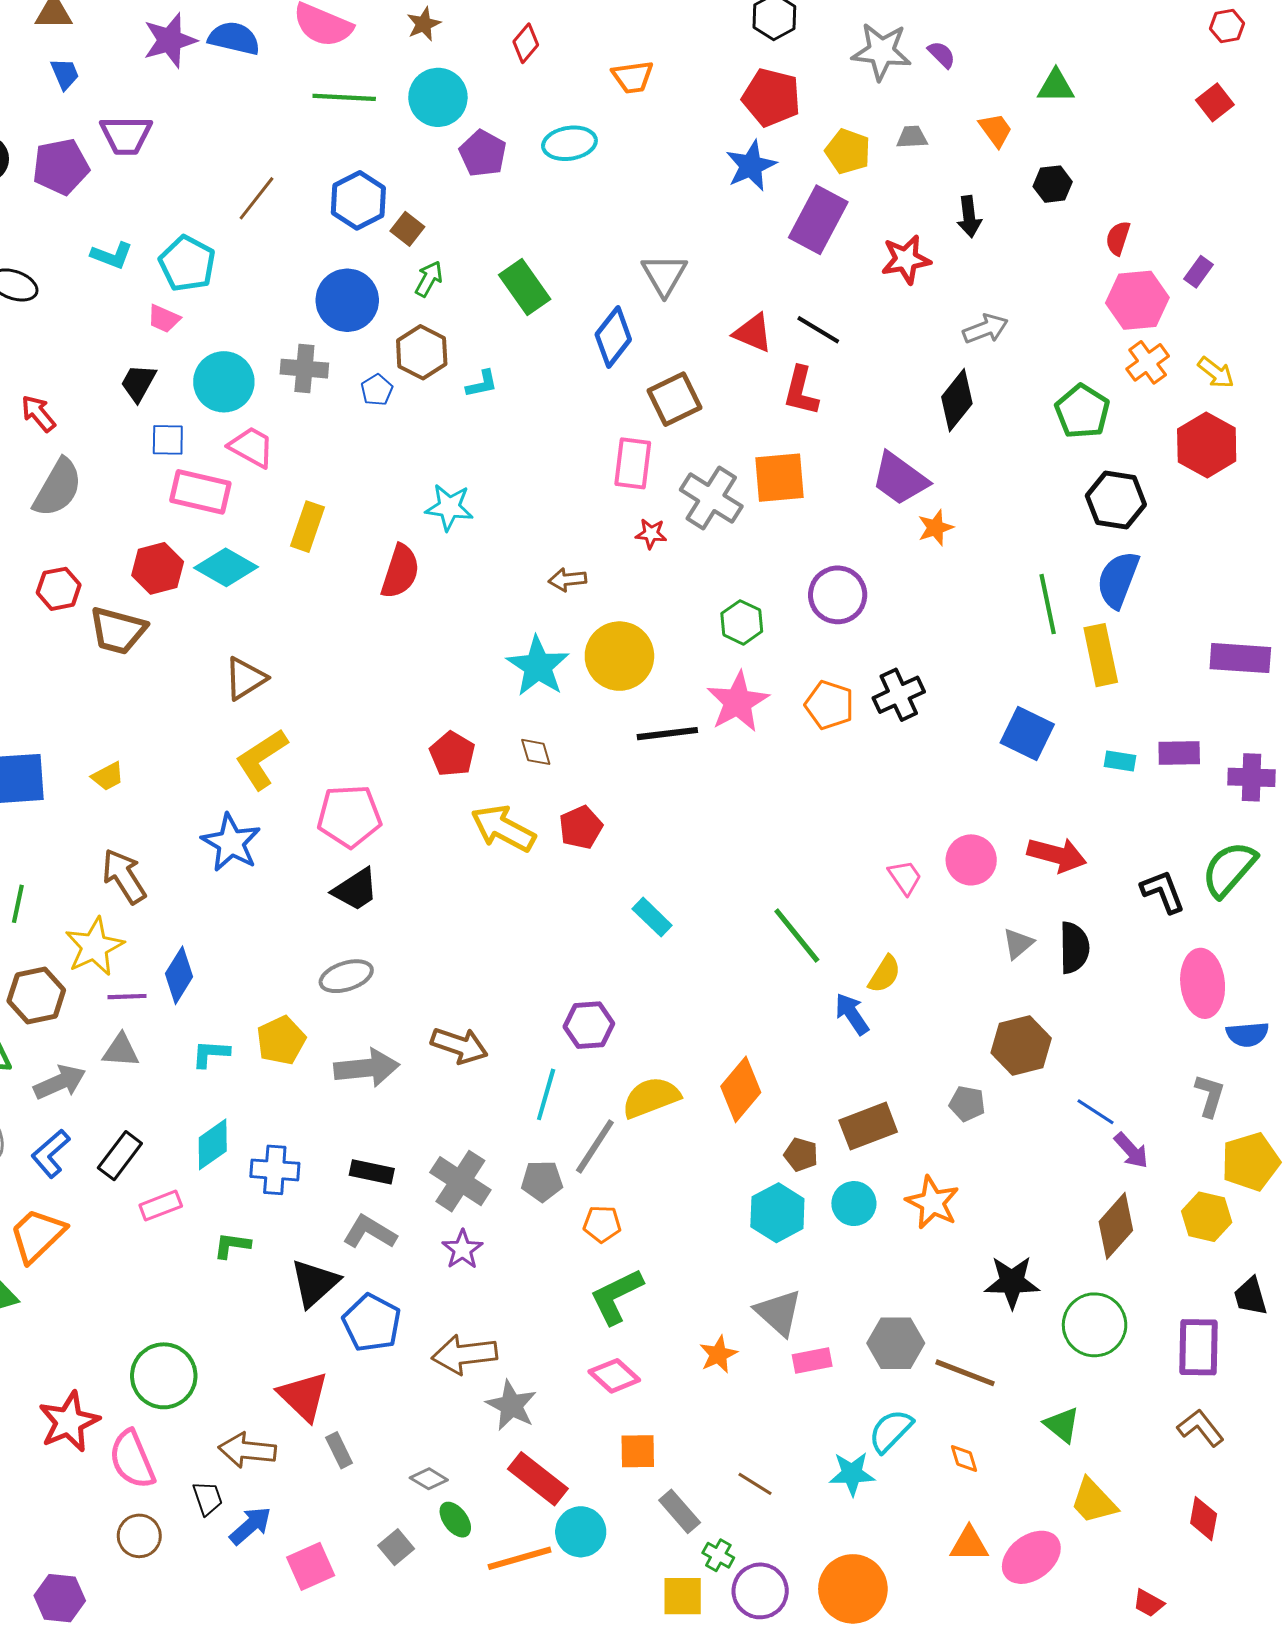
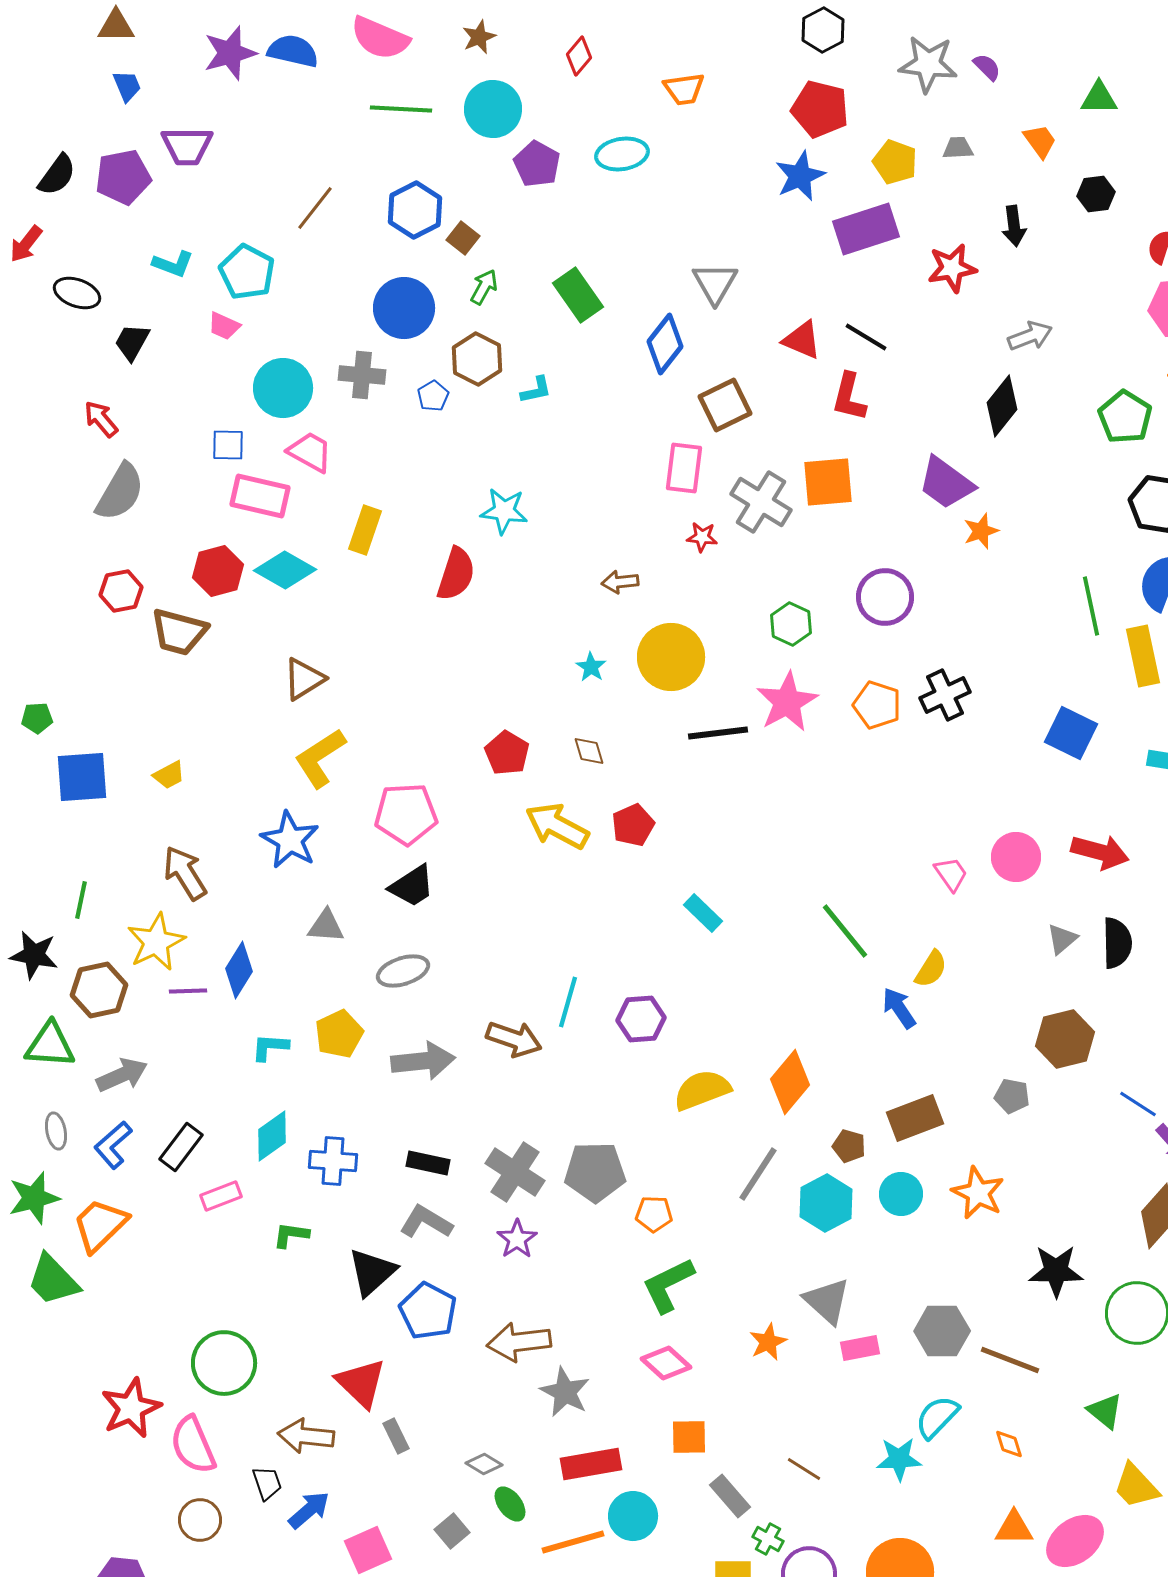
purple rectangle: (818, 220) -> (866, 229), turned 44
black trapezoid: (138, 383) -> (132, 342), moved
cyan star: (538, 666) -> (591, 667), size x0.5
gray triangle: (121, 1051) -> (326, 926), moved
cyan line: (546, 1094) -> (568, 1002), moved
gray line: (595, 1146) -> (758, 1174), moved
gray pentagon: (542, 1181) -> (595, 1172), size x1.5
red rectangle: (538, 1479) -> (591, 1464), turned -48

